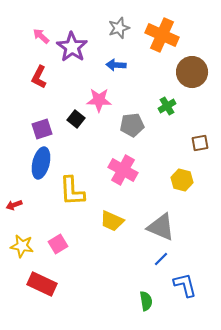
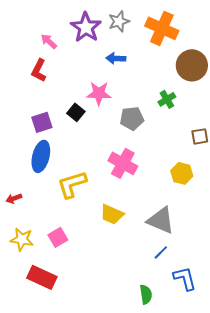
pink arrow: (41, 36) -> (49, 41), moved
purple star: (72, 47) -> (86, 27), moved
yellow L-shape: (72, 191) -> (72, 184), turned 76

